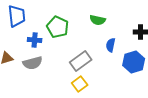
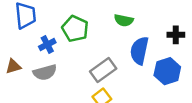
blue cross: (35, 40) -> (47, 45), turned -32
blue semicircle: (111, 45) -> (139, 51), size x1.6

